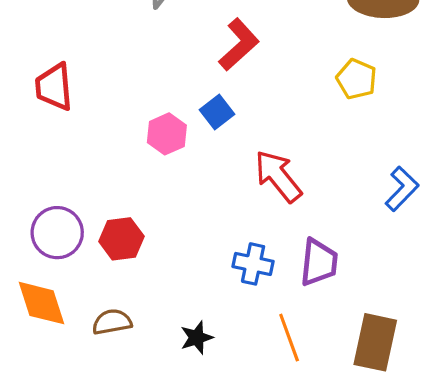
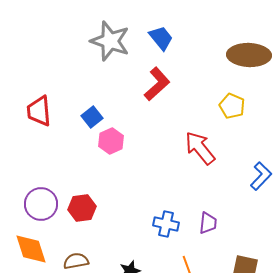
blue square: (217, 112) -> (92, 117), moved
red arrow: (278, 176) -> (200, 148), moved
purple trapezoid: (319, 262) -> (208, 223), size x0.7

